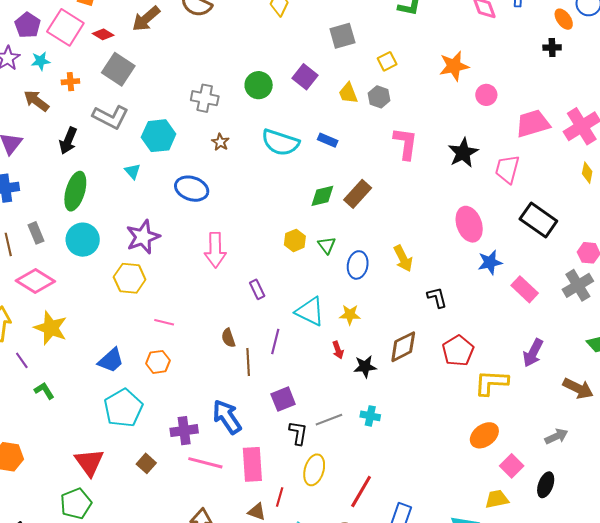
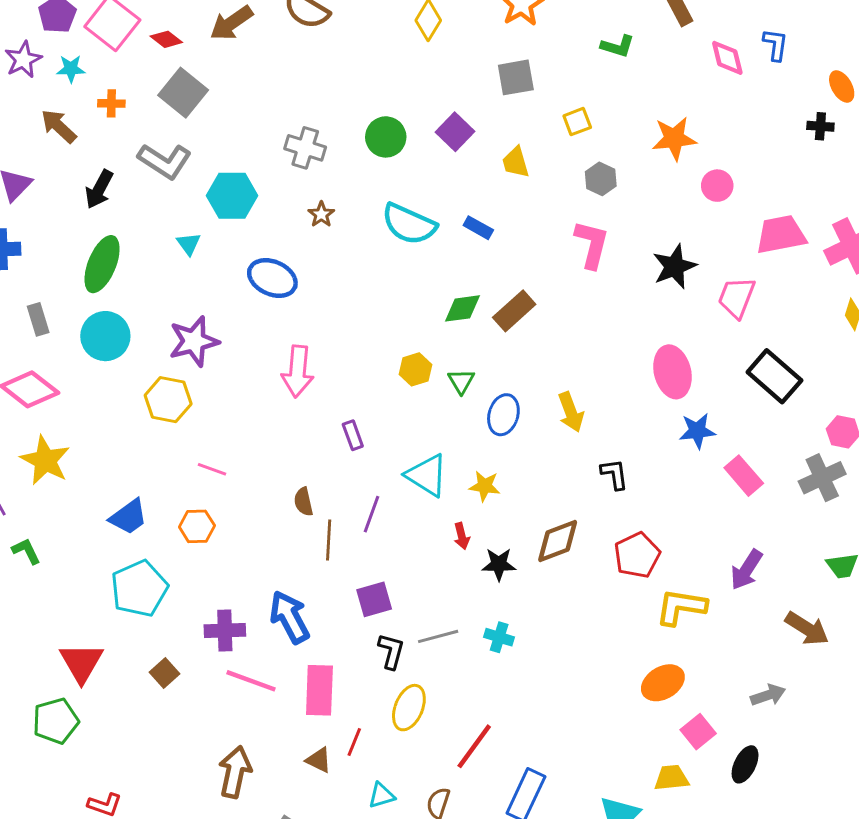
gray hexagon: (379, 97) -> (601, 179), moved

